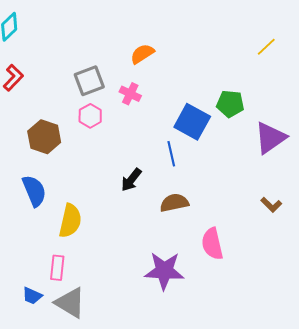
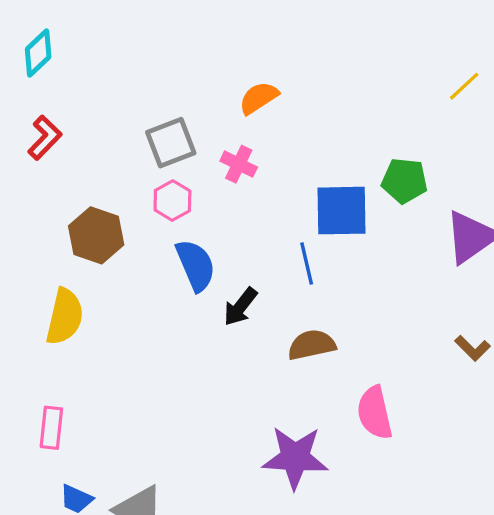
blue square: (192, 122) -> (342, 211), turned -30
blue semicircle: (34, 191) -> (196, 265), moved
yellow semicircle: (70, 221) -> (65, 317), moved
pink rectangle: (57, 268) -> (51, 428), moved

